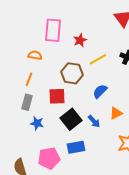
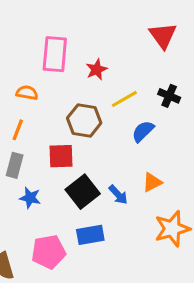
blue semicircle: (100, 91) -> (143, 131), moved

